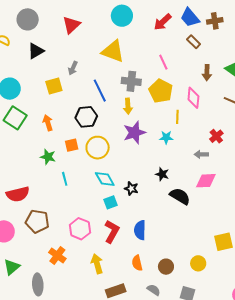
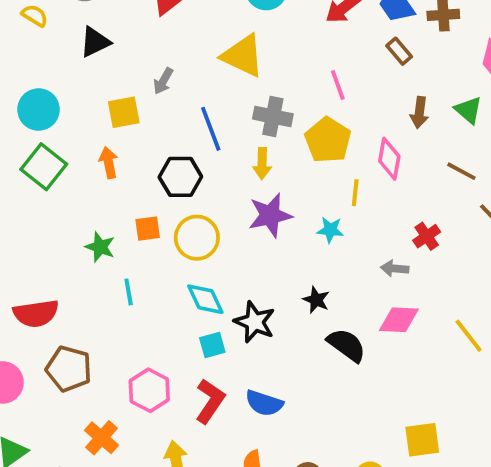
orange arrow: (48, 123) -> (109, 163), moved
black star: (131, 188) -> (255, 322), size x1.5
blue semicircle: (140, 230) -> (264, 403), turned -78

